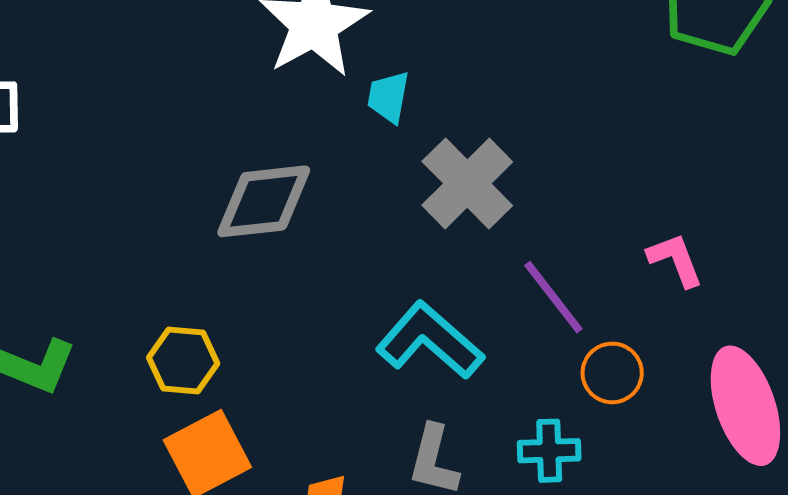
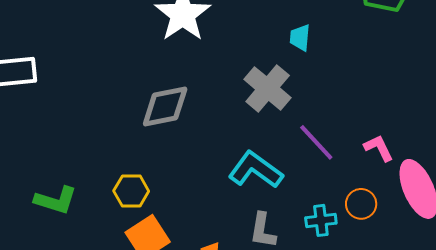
cyan trapezoid: (388, 97) -> (300, 38), moved
pink L-shape: (675, 260) -> (379, 148), moved
orange circle: (612, 373) -> (361, 204), moved

